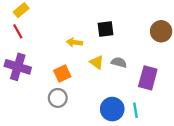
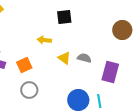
black square: (106, 29) -> (64, 17), moved
orange square: (62, 73) -> (24, 65), moved

